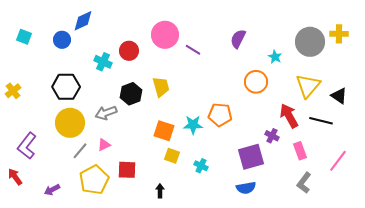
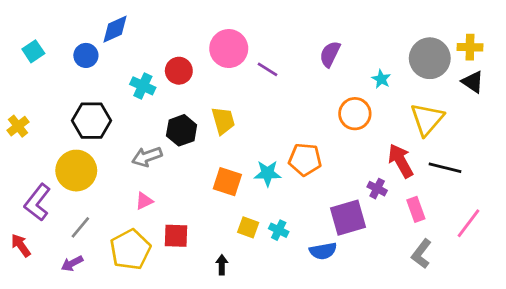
cyan square: (24, 37) -> (33, 51), turned 35
black triangle: (339, 96) -> (473, 82), moved
yellow circle: (70, 123) -> (76, 171), moved
gray line: (80, 151) -> (80, 227), moved
yellow square: (172, 156) -> (248, 227), moved
blue semicircle: (246, 188) -> (323, 251), moved

